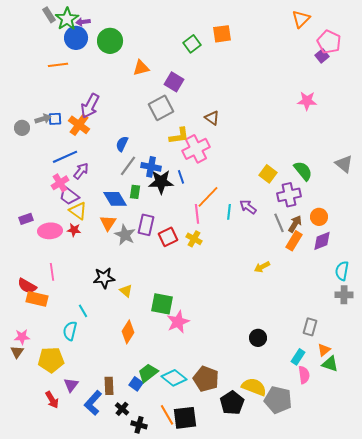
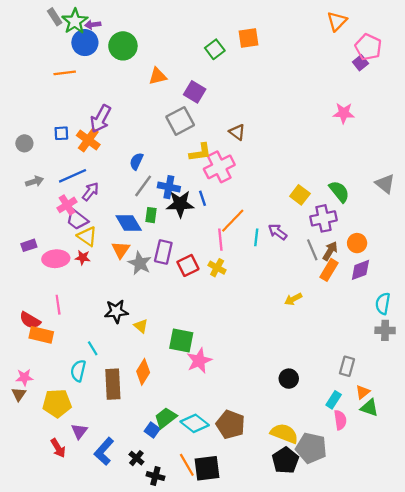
gray arrow: (43, 119) -> (34, 181), moved
brown rectangle: (109, 386) -> (113, 384), moved, size x1.5
black pentagon: (232, 403) -> (285, 460), moved

